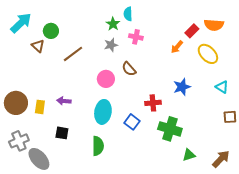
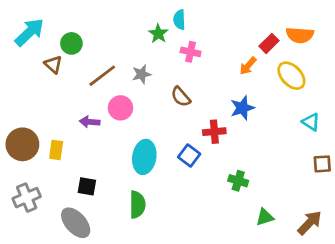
gray star: (111, 45) -> (141, 74), moved
pink circle: (106, 79) -> (120, 108), moved
blue star: (182, 87) -> (242, 108), moved
purple arrow: (64, 101) -> (90, 122), moved
red cross: (153, 103) -> (214, 132), moved
blue square: (132, 122) -> (189, 156), moved
green cross: (170, 129) -> (238, 181), size x0.6
gray ellipse: (39, 159) -> (76, 223), moved

